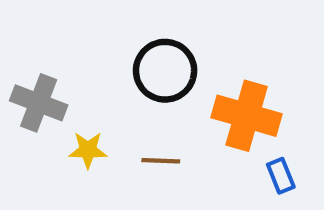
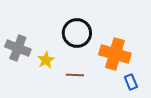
yellow star: (88, 150) -> (46, 60), moved, turned -30

